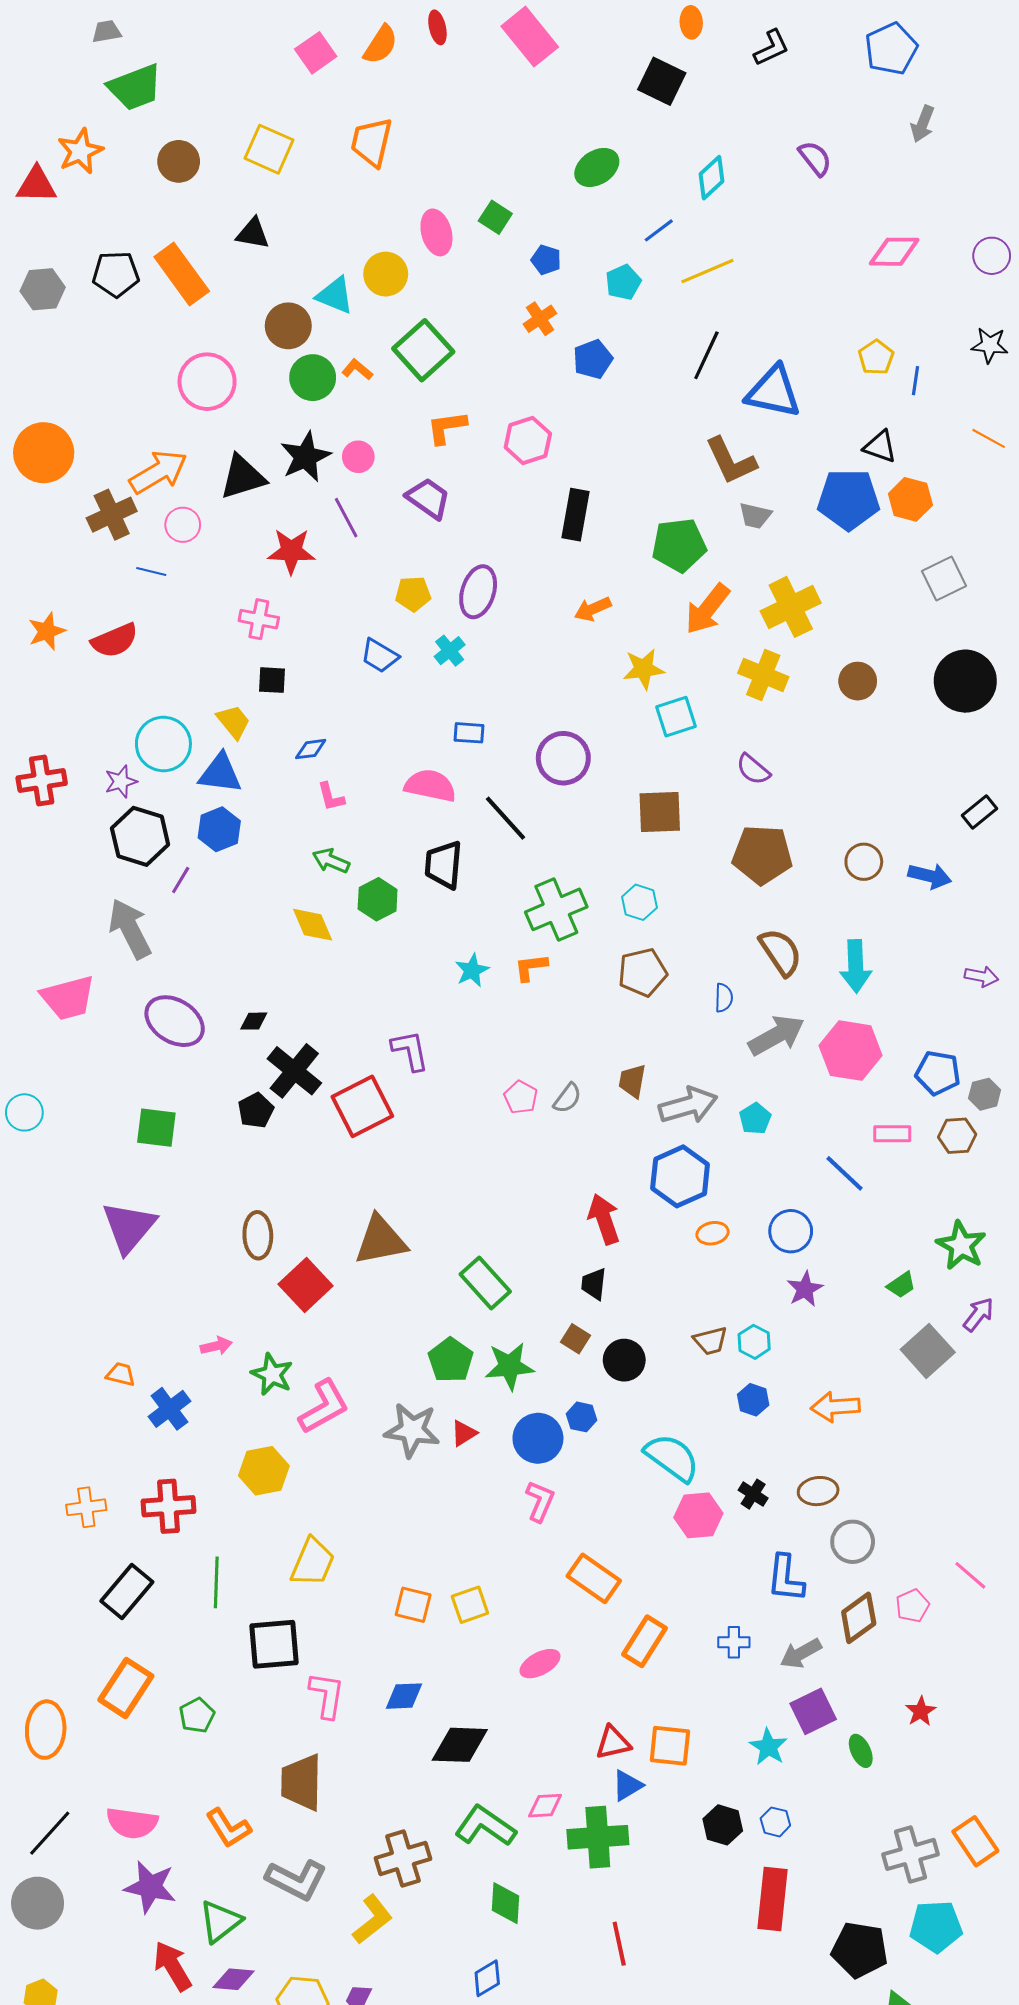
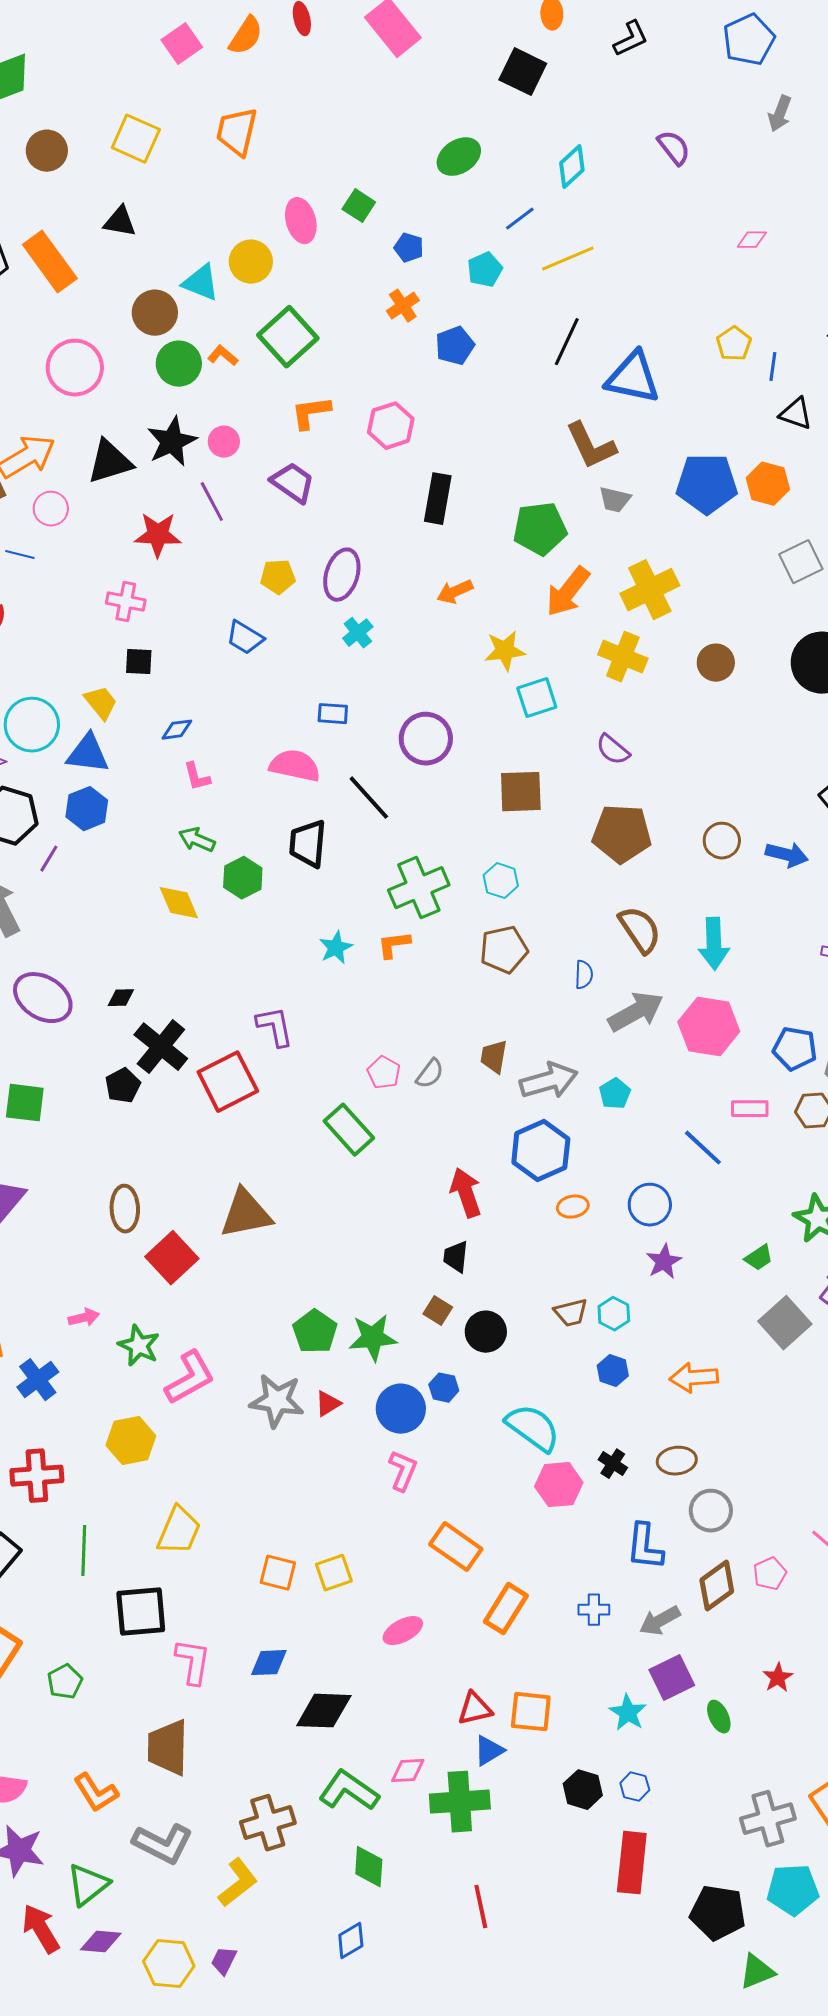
pink diamond: (894, 252) -> (752, 240), size x0.6
black triangle: (880, 447) -> (796, 414), moved
cyan cross: (450, 651) -> (358, 633), moved
green rectangle: (485, 1283) -> (349, 1130), moved

